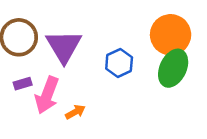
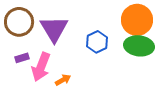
green ellipse: (173, 68) -> (139, 46), turned 72

